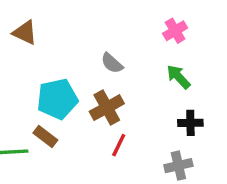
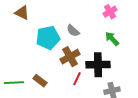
cyan pentagon: (57, 99) -> (48, 38), moved
black cross: (190, 123) -> (98, 65), moved, size x1.6
brown rectangle: (45, 137) -> (40, 81), moved

